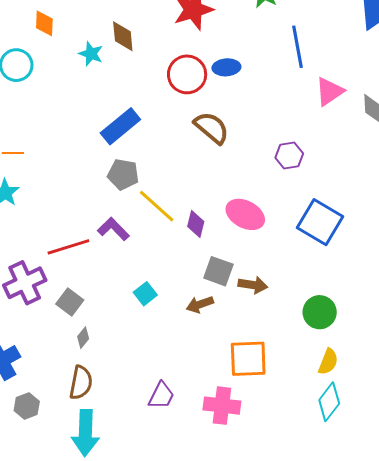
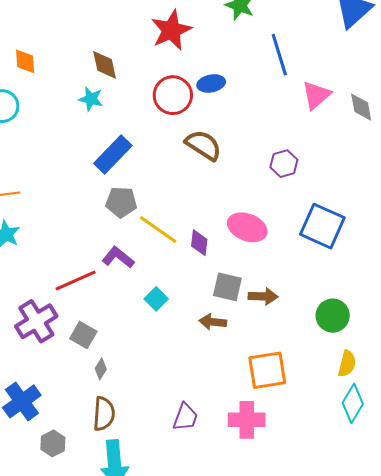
cyan star: (91, 54) -> (91, 99), moved
cyan square: (145, 294) -> (156, 299), moved
brown arrow: (200, 304) -> (213, 322), turned 32

